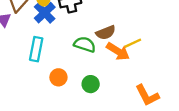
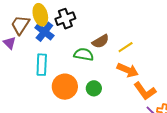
orange arrow: (118, 51) -> (128, 70), moved
orange circle: (58, 77) -> (65, 87), size x1.6

